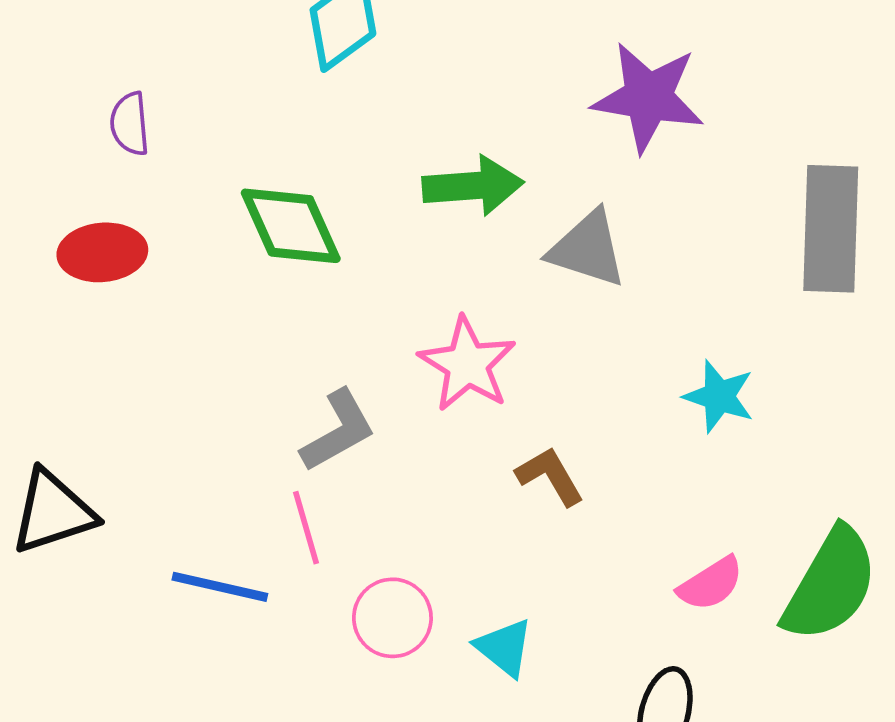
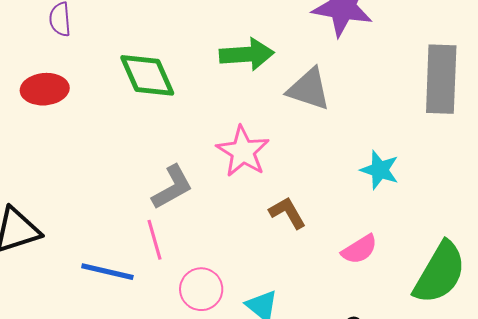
pink semicircle: (711, 584) -> (359, 249), moved

